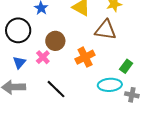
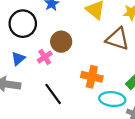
orange cross: (85, 57) -> (92, 77), moved, turned 30

